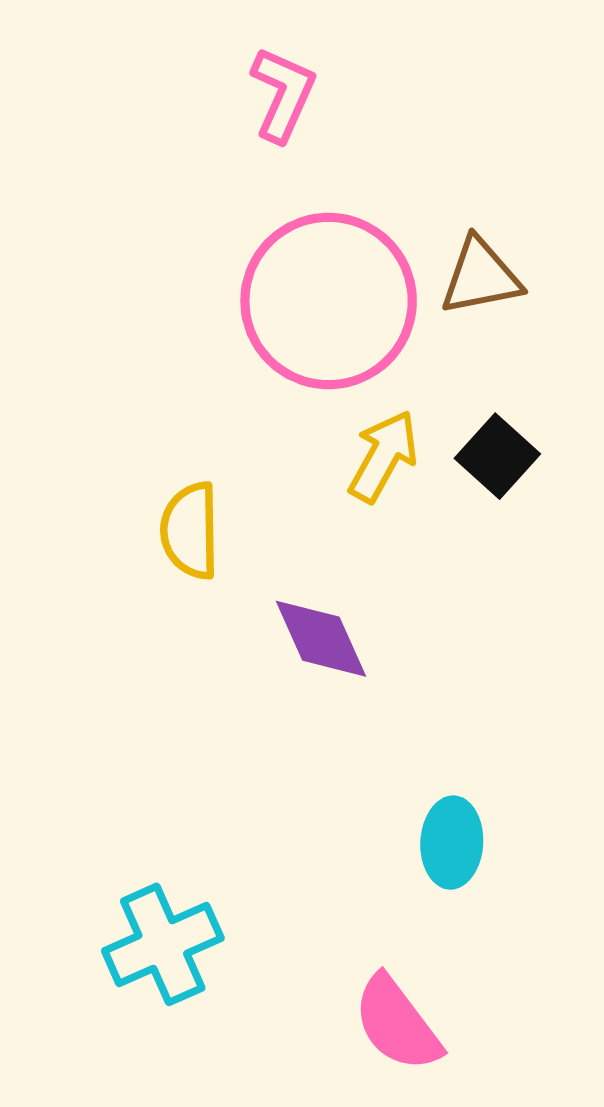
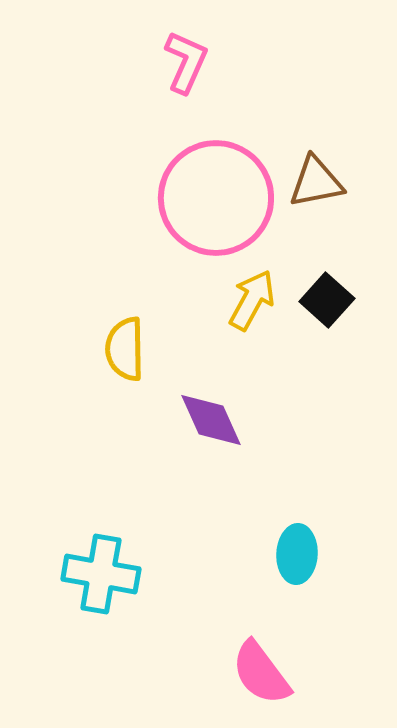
cyan cross: (163, 944) -> (101, 574), moved, turned 34

